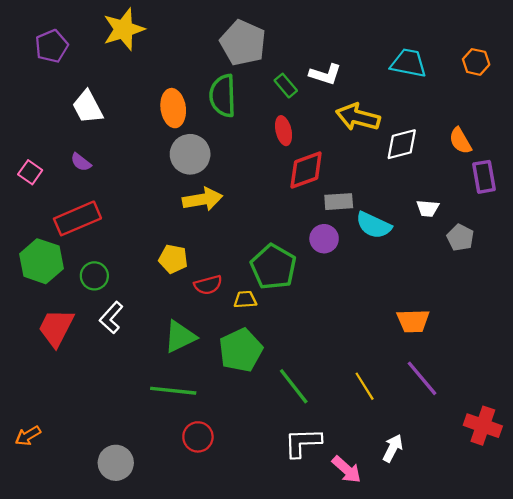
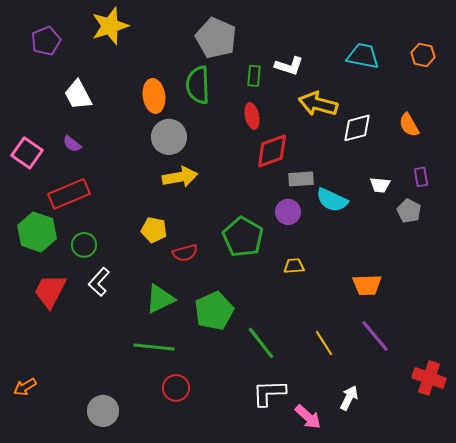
green rectangle: (286, 86) -> (254, 76), turned 45
pink square: (30, 172) -> (27, 153), size x1.4
purple rectangle: (484, 177) -> (421, 177), moved, size x0.7
yellow trapezoid: (245, 300) -> (294, 266), moved

